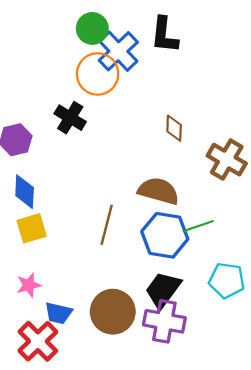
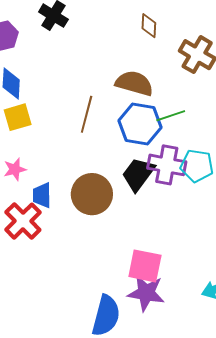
blue trapezoid: (58, 313) -> (42, 195), turned 76
purple cross: (164, 321) -> (167, 165), moved

